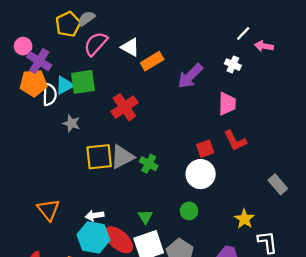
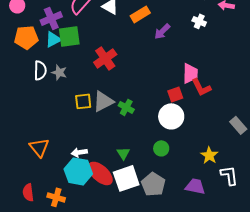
purple cross: (39, 61) -> (51, 18), moved, turned 35
orange rectangle: (152, 61) -> (140, 14), moved
purple arrow: (190, 76) -> (162, 31), size x0.7
white semicircle: (50, 95) -> (40, 70), moved
pink trapezoid: (227, 104) -> (190, 73), moved
yellow square: (99, 157) -> (83, 101), size x0.7

